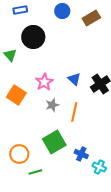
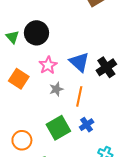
black circle: (33, 37) -> (36, 33), moved
blue triangle: (74, 79) -> (79, 62), size x1.5
blue cross: (81, 154) -> (87, 125), moved, turned 32

